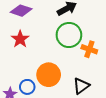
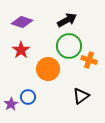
orange circle: (49, 75) -> (48, 69), moved

